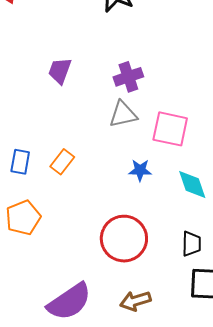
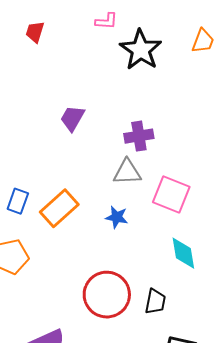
orange rectangle: (62, 162) -> (59, 208), size x1.5
blue star: (140, 170) -> (117, 217), moved
black trapezoid: (191, 244) -> (155, 302), moved

